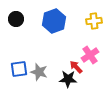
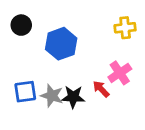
blue hexagon: (54, 21) -> (61, 44), moved
black star: (68, 79) -> (73, 97), moved

